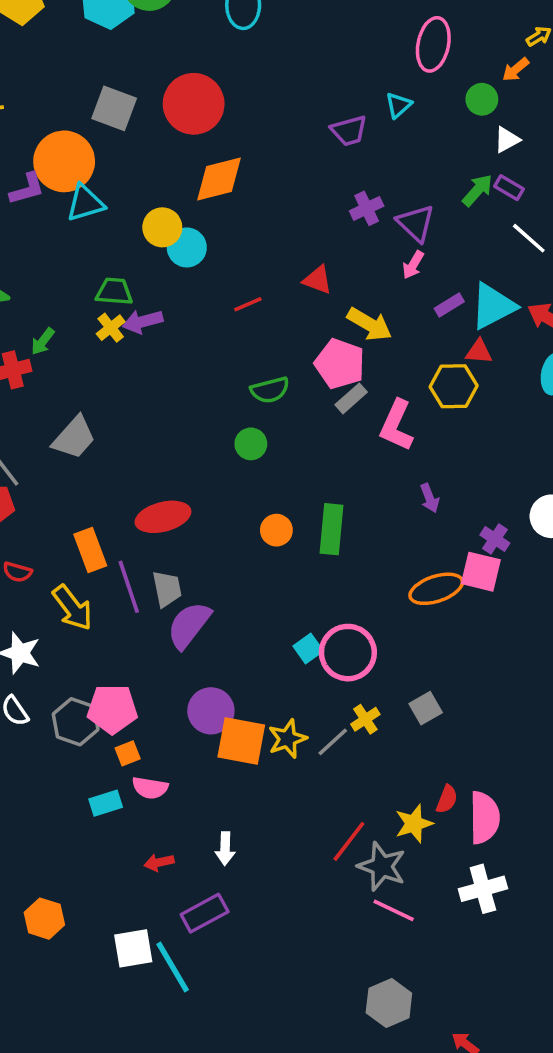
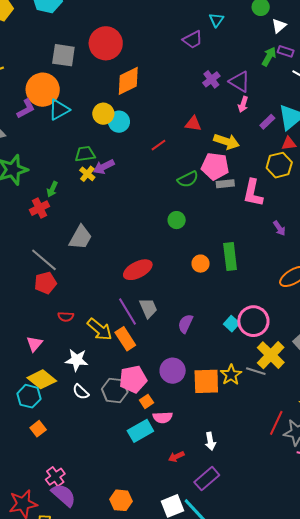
green semicircle: (270, 390) -> (188, 179), moved
gray rectangle: (351, 398) -> (225, 184), turned 48
orange rectangle: (90, 550) -> (125, 339), moved
purple semicircle: (189, 625) -> (185, 324), moved, size x0.7
purple circle: (211, 711) -> (173, 371), moved
yellow cross: (365, 719) -> (271, 355), size x1.8
gray line: (333, 742) -> (256, 371), turned 72
cyan rectangle: (106, 803) -> (140, 431), size x1.4

